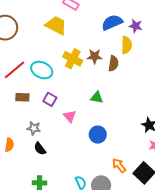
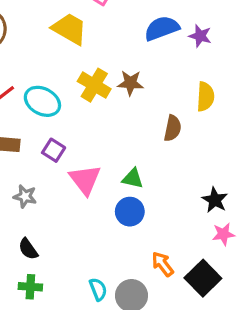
yellow semicircle: (127, 45) -> (205, 97), moved
brown semicircle: (113, 63) -> (173, 128), moved
green triangle: (97, 97) -> (133, 178), moved
pink triangle: (70, 116) -> (85, 180), size x1.5
black semicircle: (40, 149) -> (28, 249), moved

